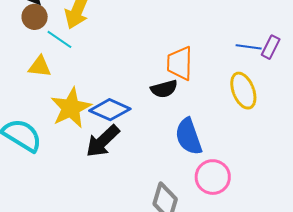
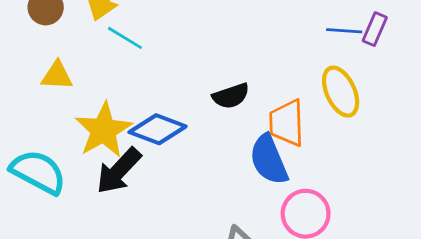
cyan line: (59, 39) -> (125, 38), moved
orange trapezoid: (180, 63) -> (287, 123), moved
black arrow: (103, 141) -> (119, 171), moved

